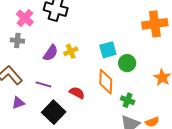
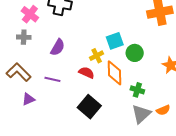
yellow cross: (71, 51) -> (97, 56), moved
red semicircle: (77, 93) -> (86, 73), moved
black square: (54, 112) -> (89, 107), moved

